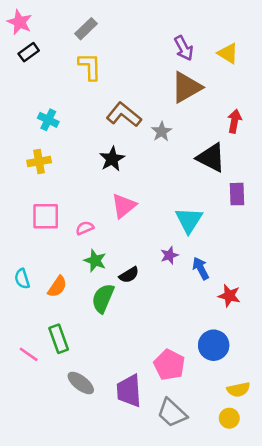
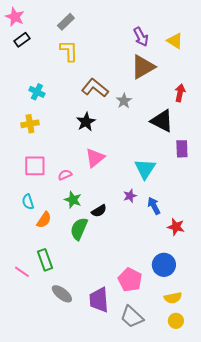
cyan semicircle: (22, 279) -> (28, 202), moved
yellow semicircle: (238, 390) -> (173, 298), moved

